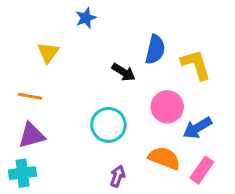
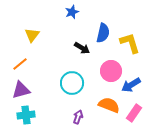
blue star: (86, 18) -> (72, 12), moved
orange line: (30, 96) -> (20, 64), turned -49
cyan cross: (23, 173) -> (26, 115), moved

